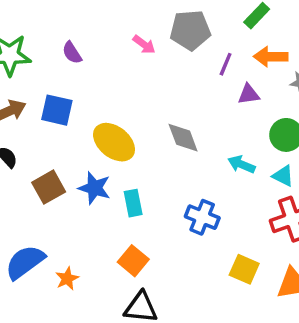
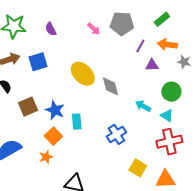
blue square: (57, 110) -> (38, 62), turned -36
yellow ellipse: (114, 142) -> (83, 74), moved
blue cross: (202, 217) -> (117, 134), turned 30
orange square: (133, 261) -> (53, 136), moved
orange star: (67, 279) -> (46, 157), moved

